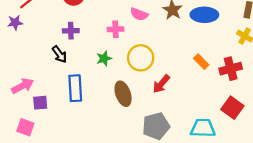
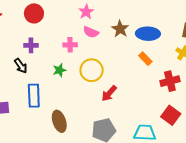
orange rectangle: (201, 62) -> (145, 59), moved
brown ellipse: (123, 94) -> (59, 121), moved

